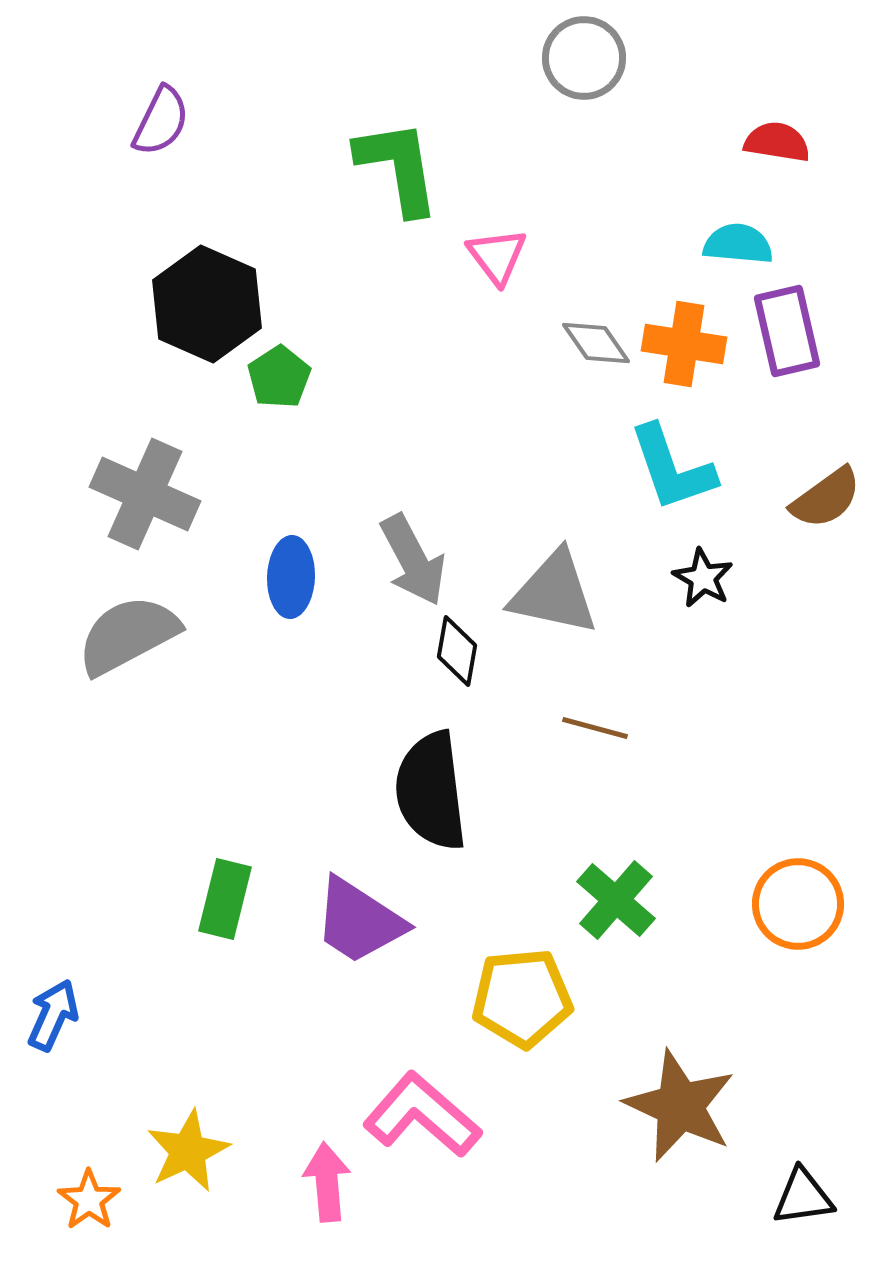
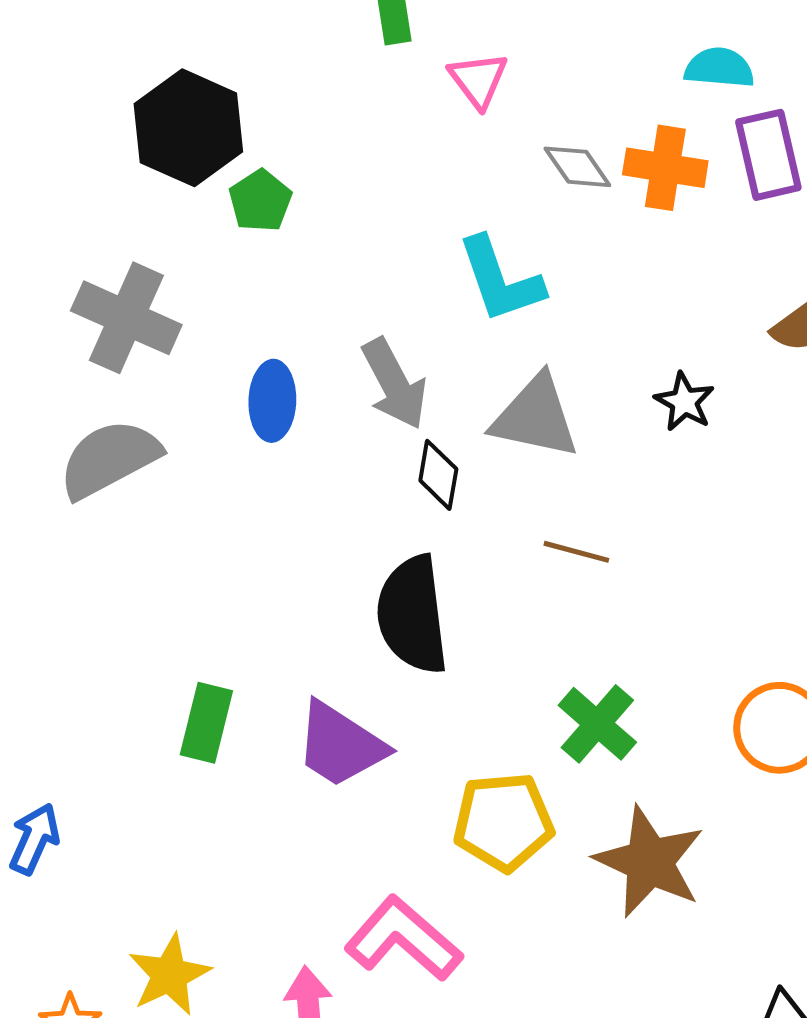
cyan L-shape: (672, 468) -> (500, 280), moved
brown star: (680, 1106) -> (649, 862), moved

